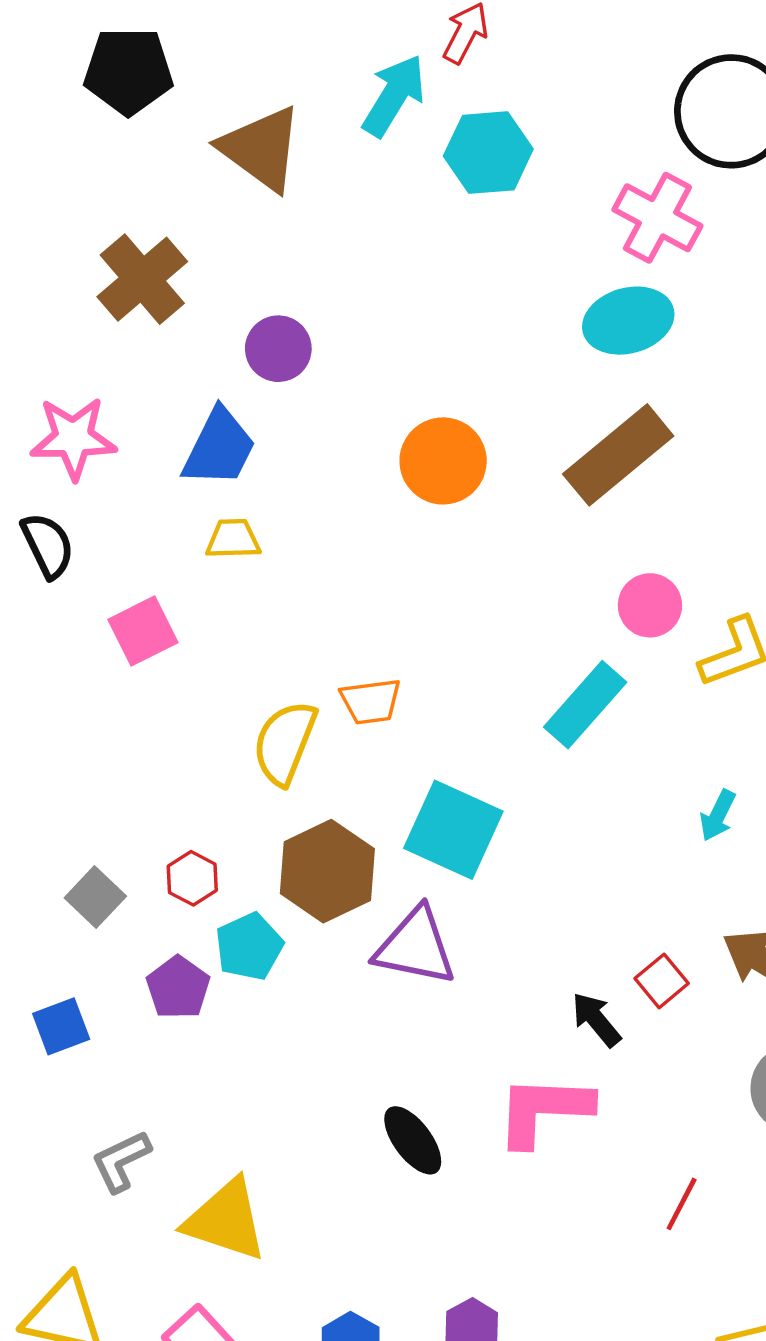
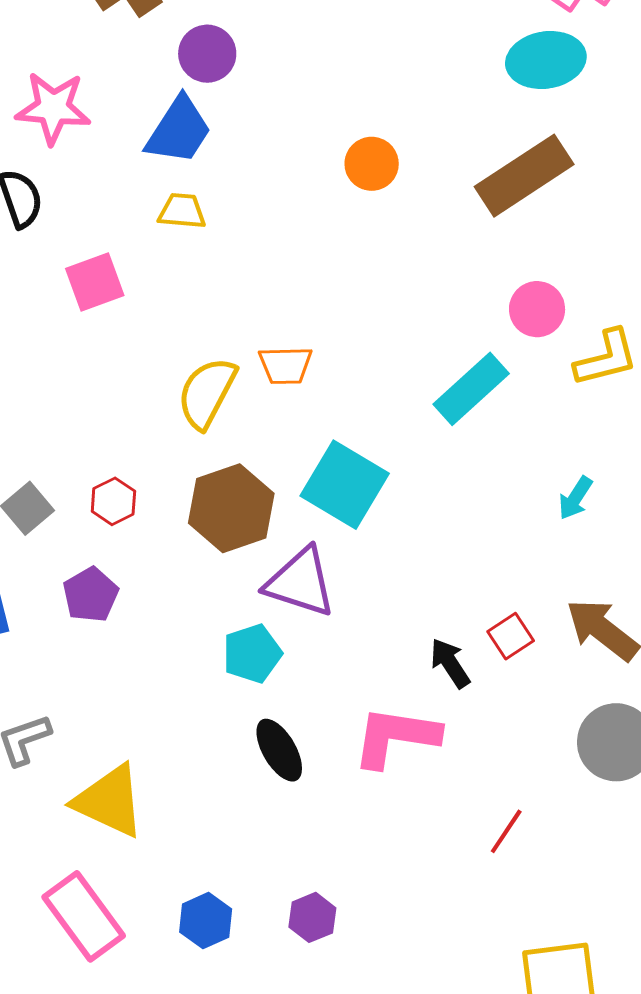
purple circle: (278, 349) -> (207, 54), moved
orange circle: (443, 461) -> (372, 164), size x0.7
cyan pentagon: (249, 947) -> (252, 654), moved

